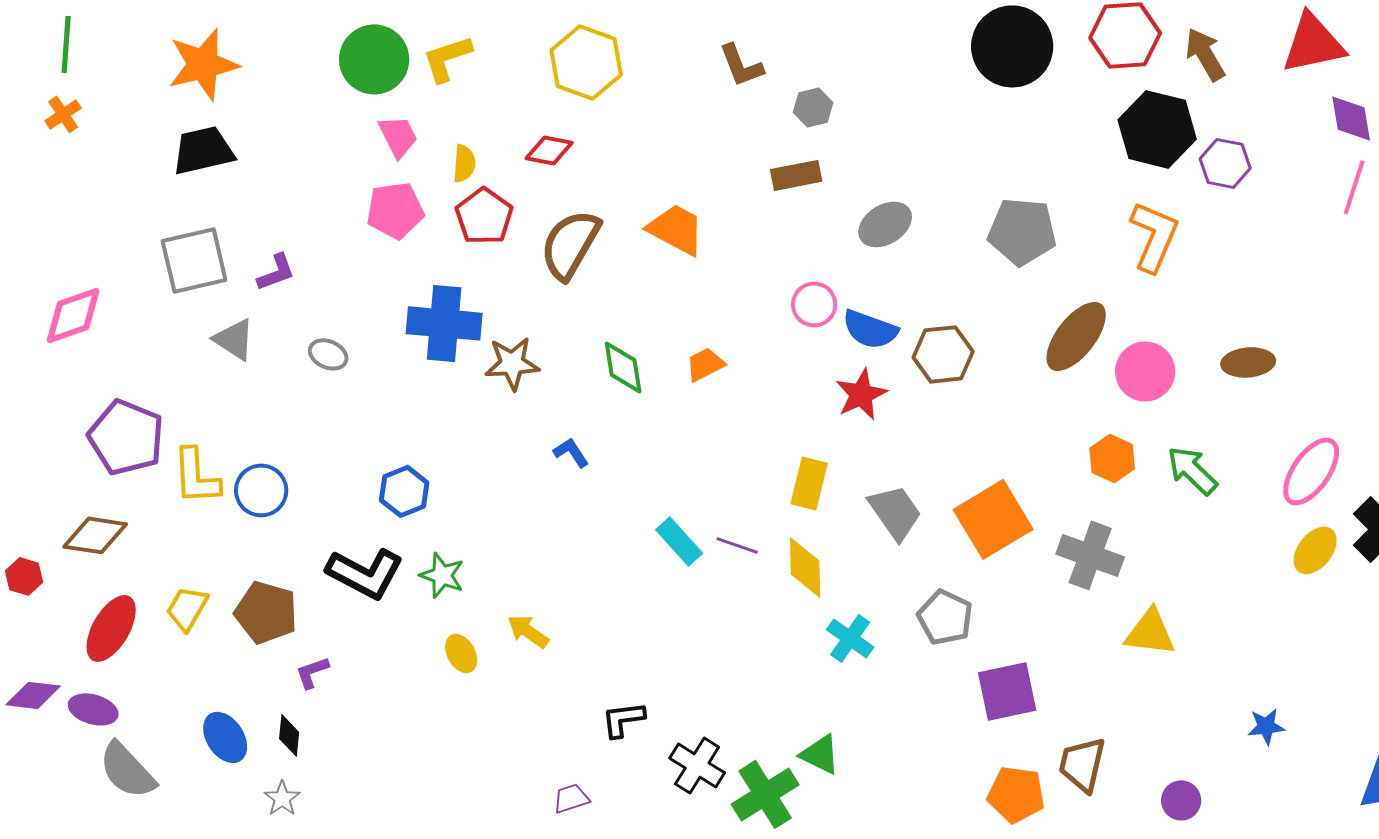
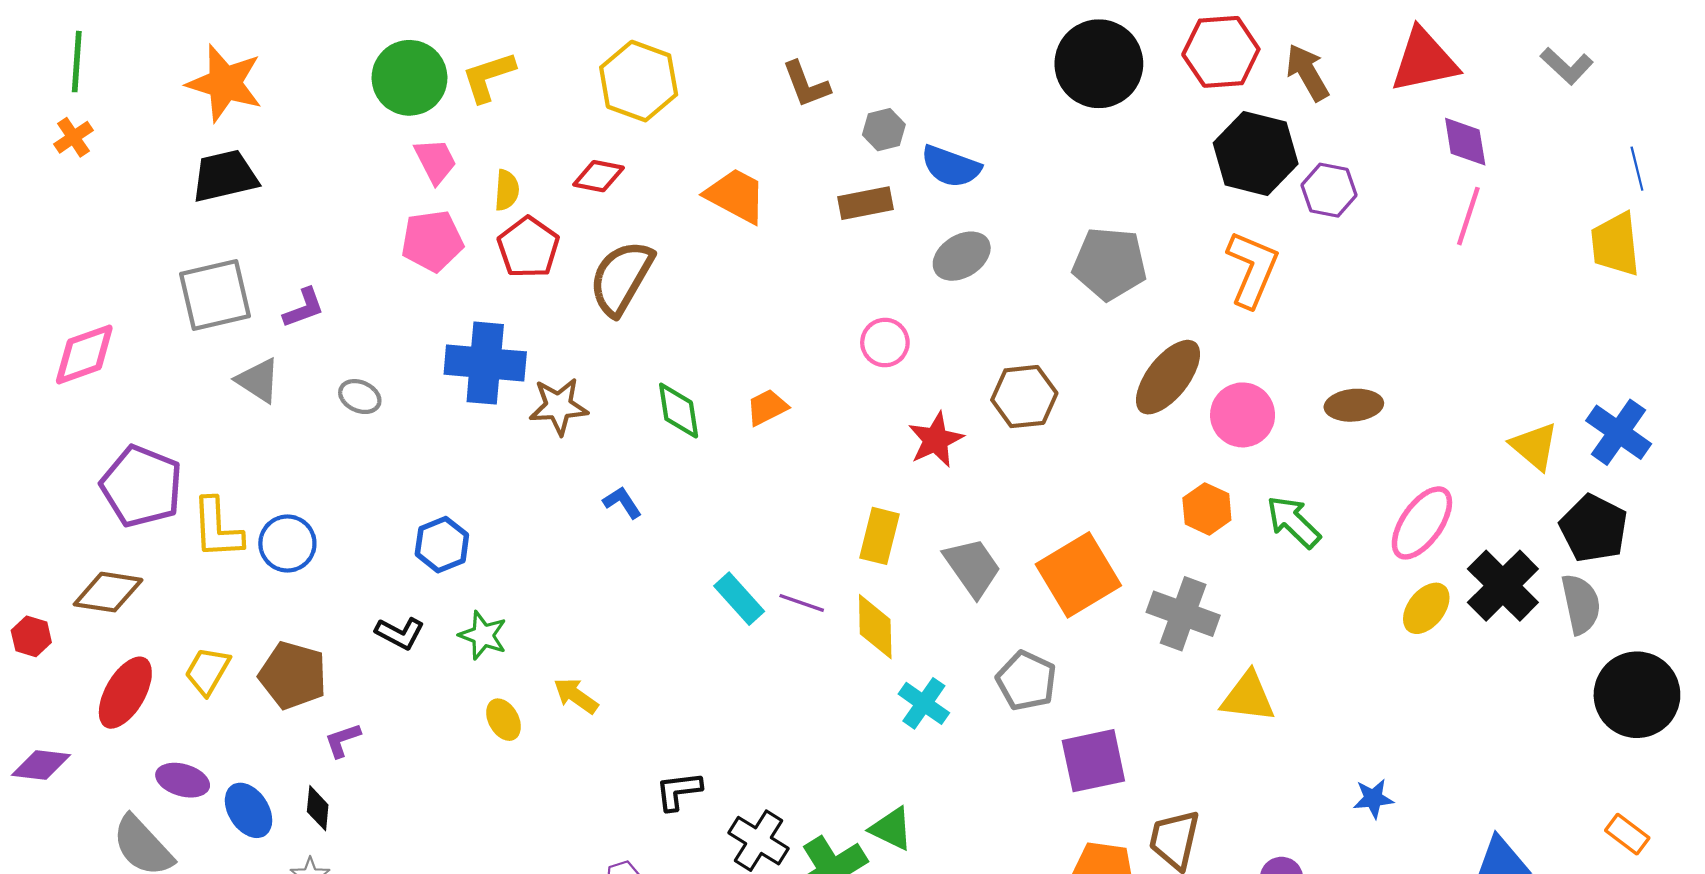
orange star: (203, 64) -> (225, 83), turned 30
orange trapezoid: (676, 229) -> (736, 196), moved
blue semicircle: (870, 329) -> (951, 166), moved
black L-shape: (365, 573) -> (400, 633), size x0.6
purple ellipse: (93, 709) -> (183, 780), moved

